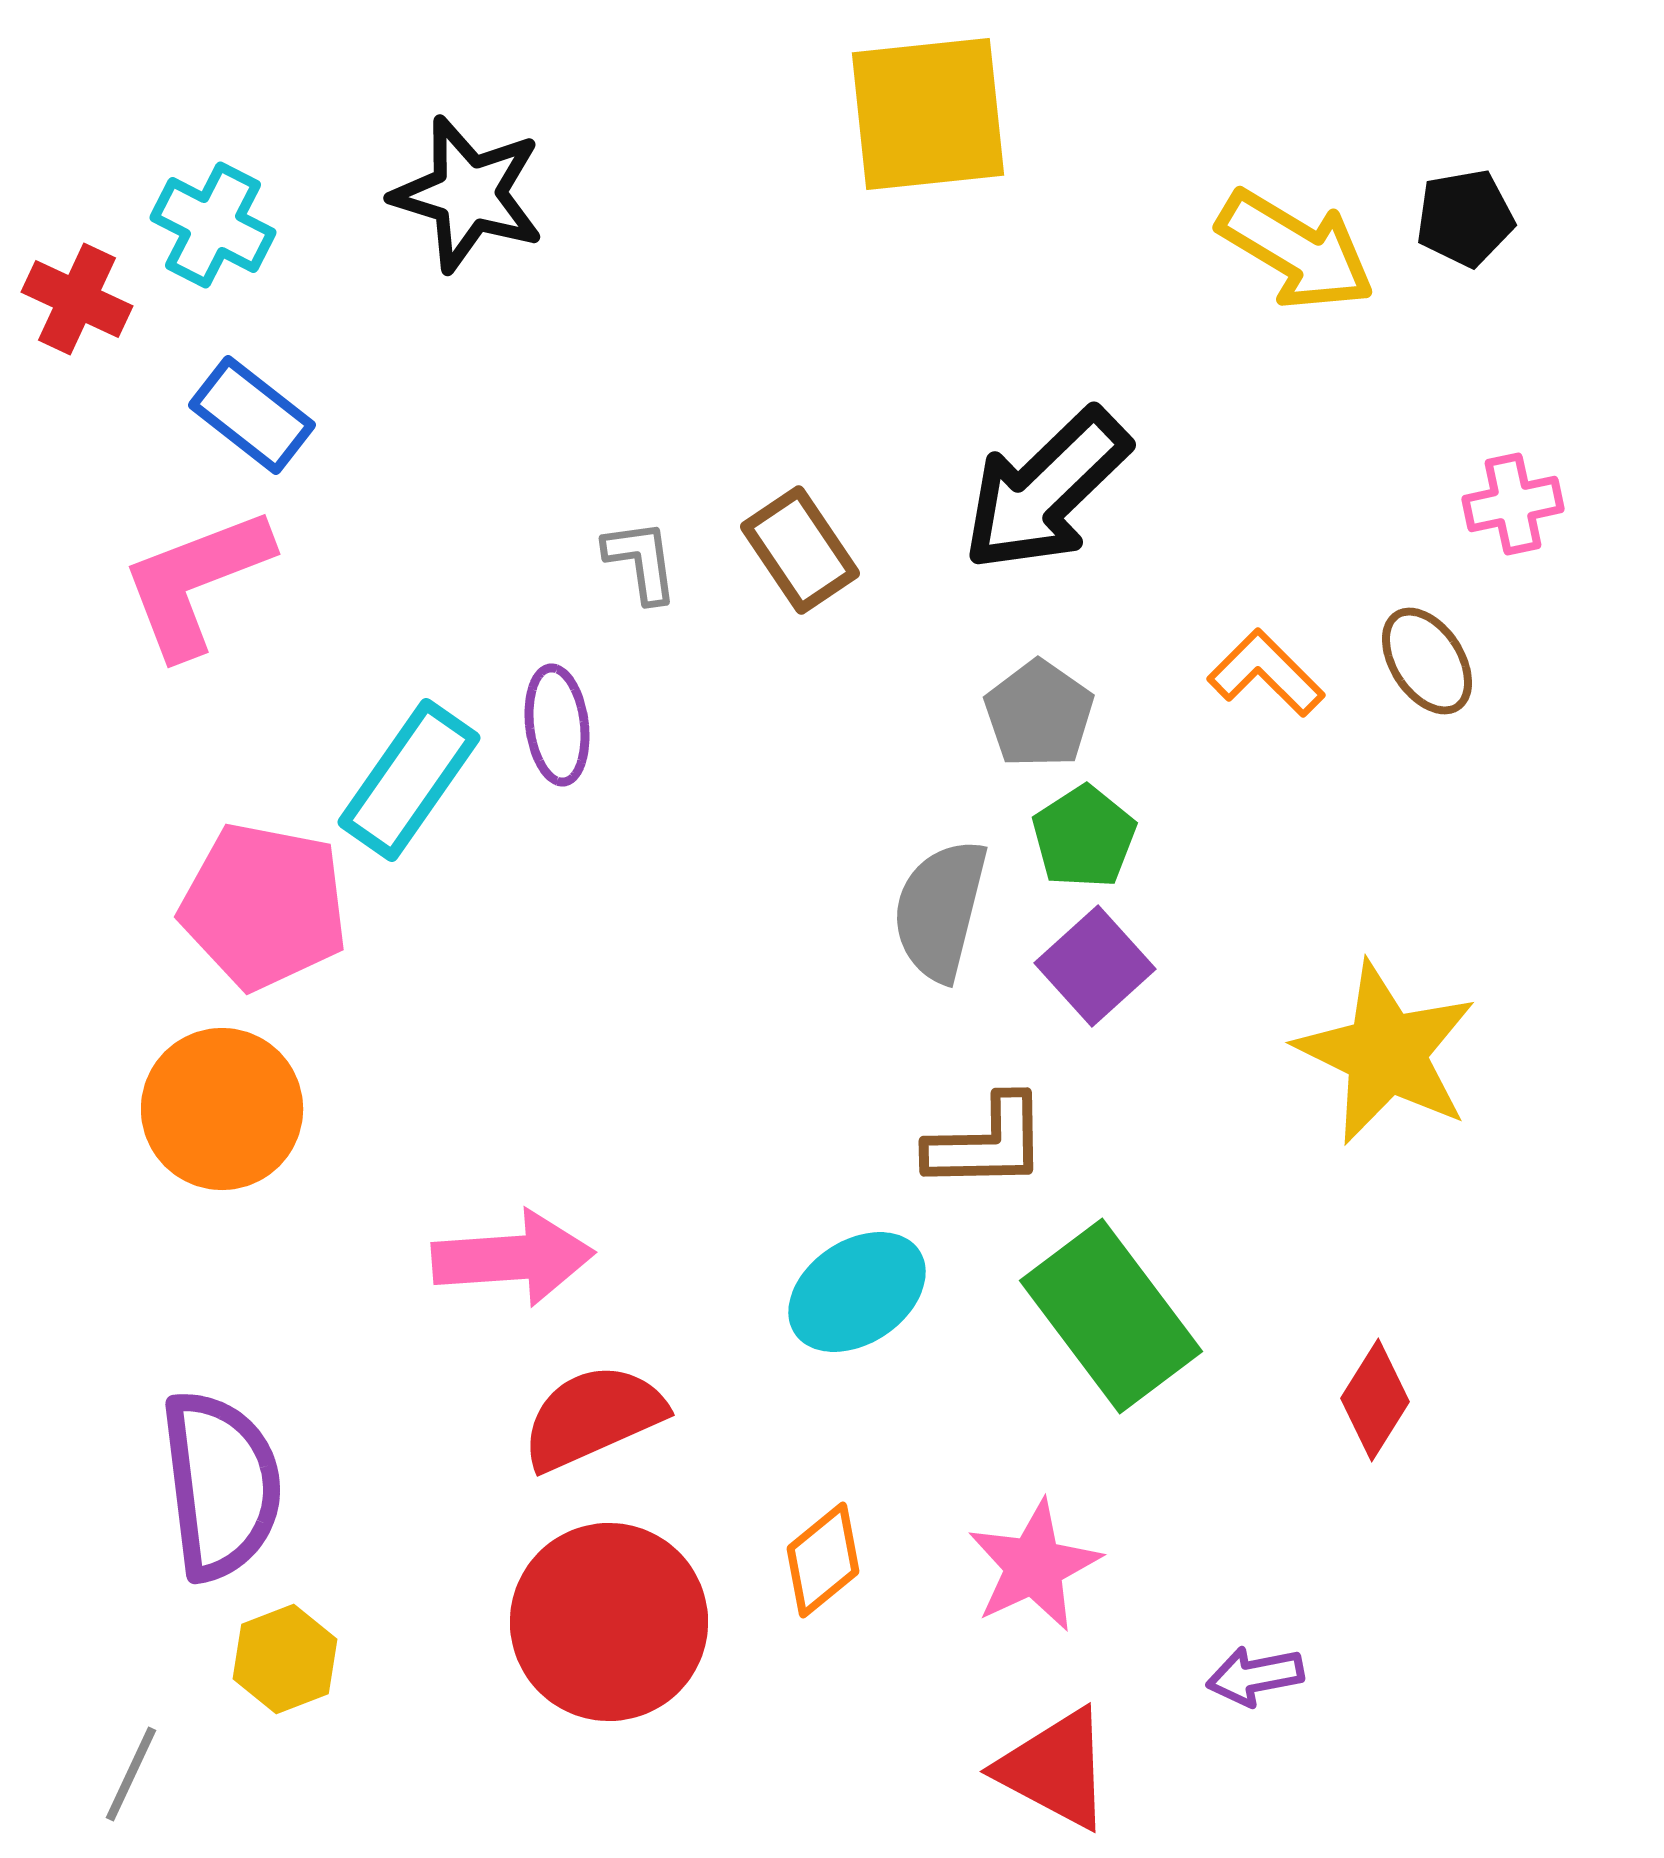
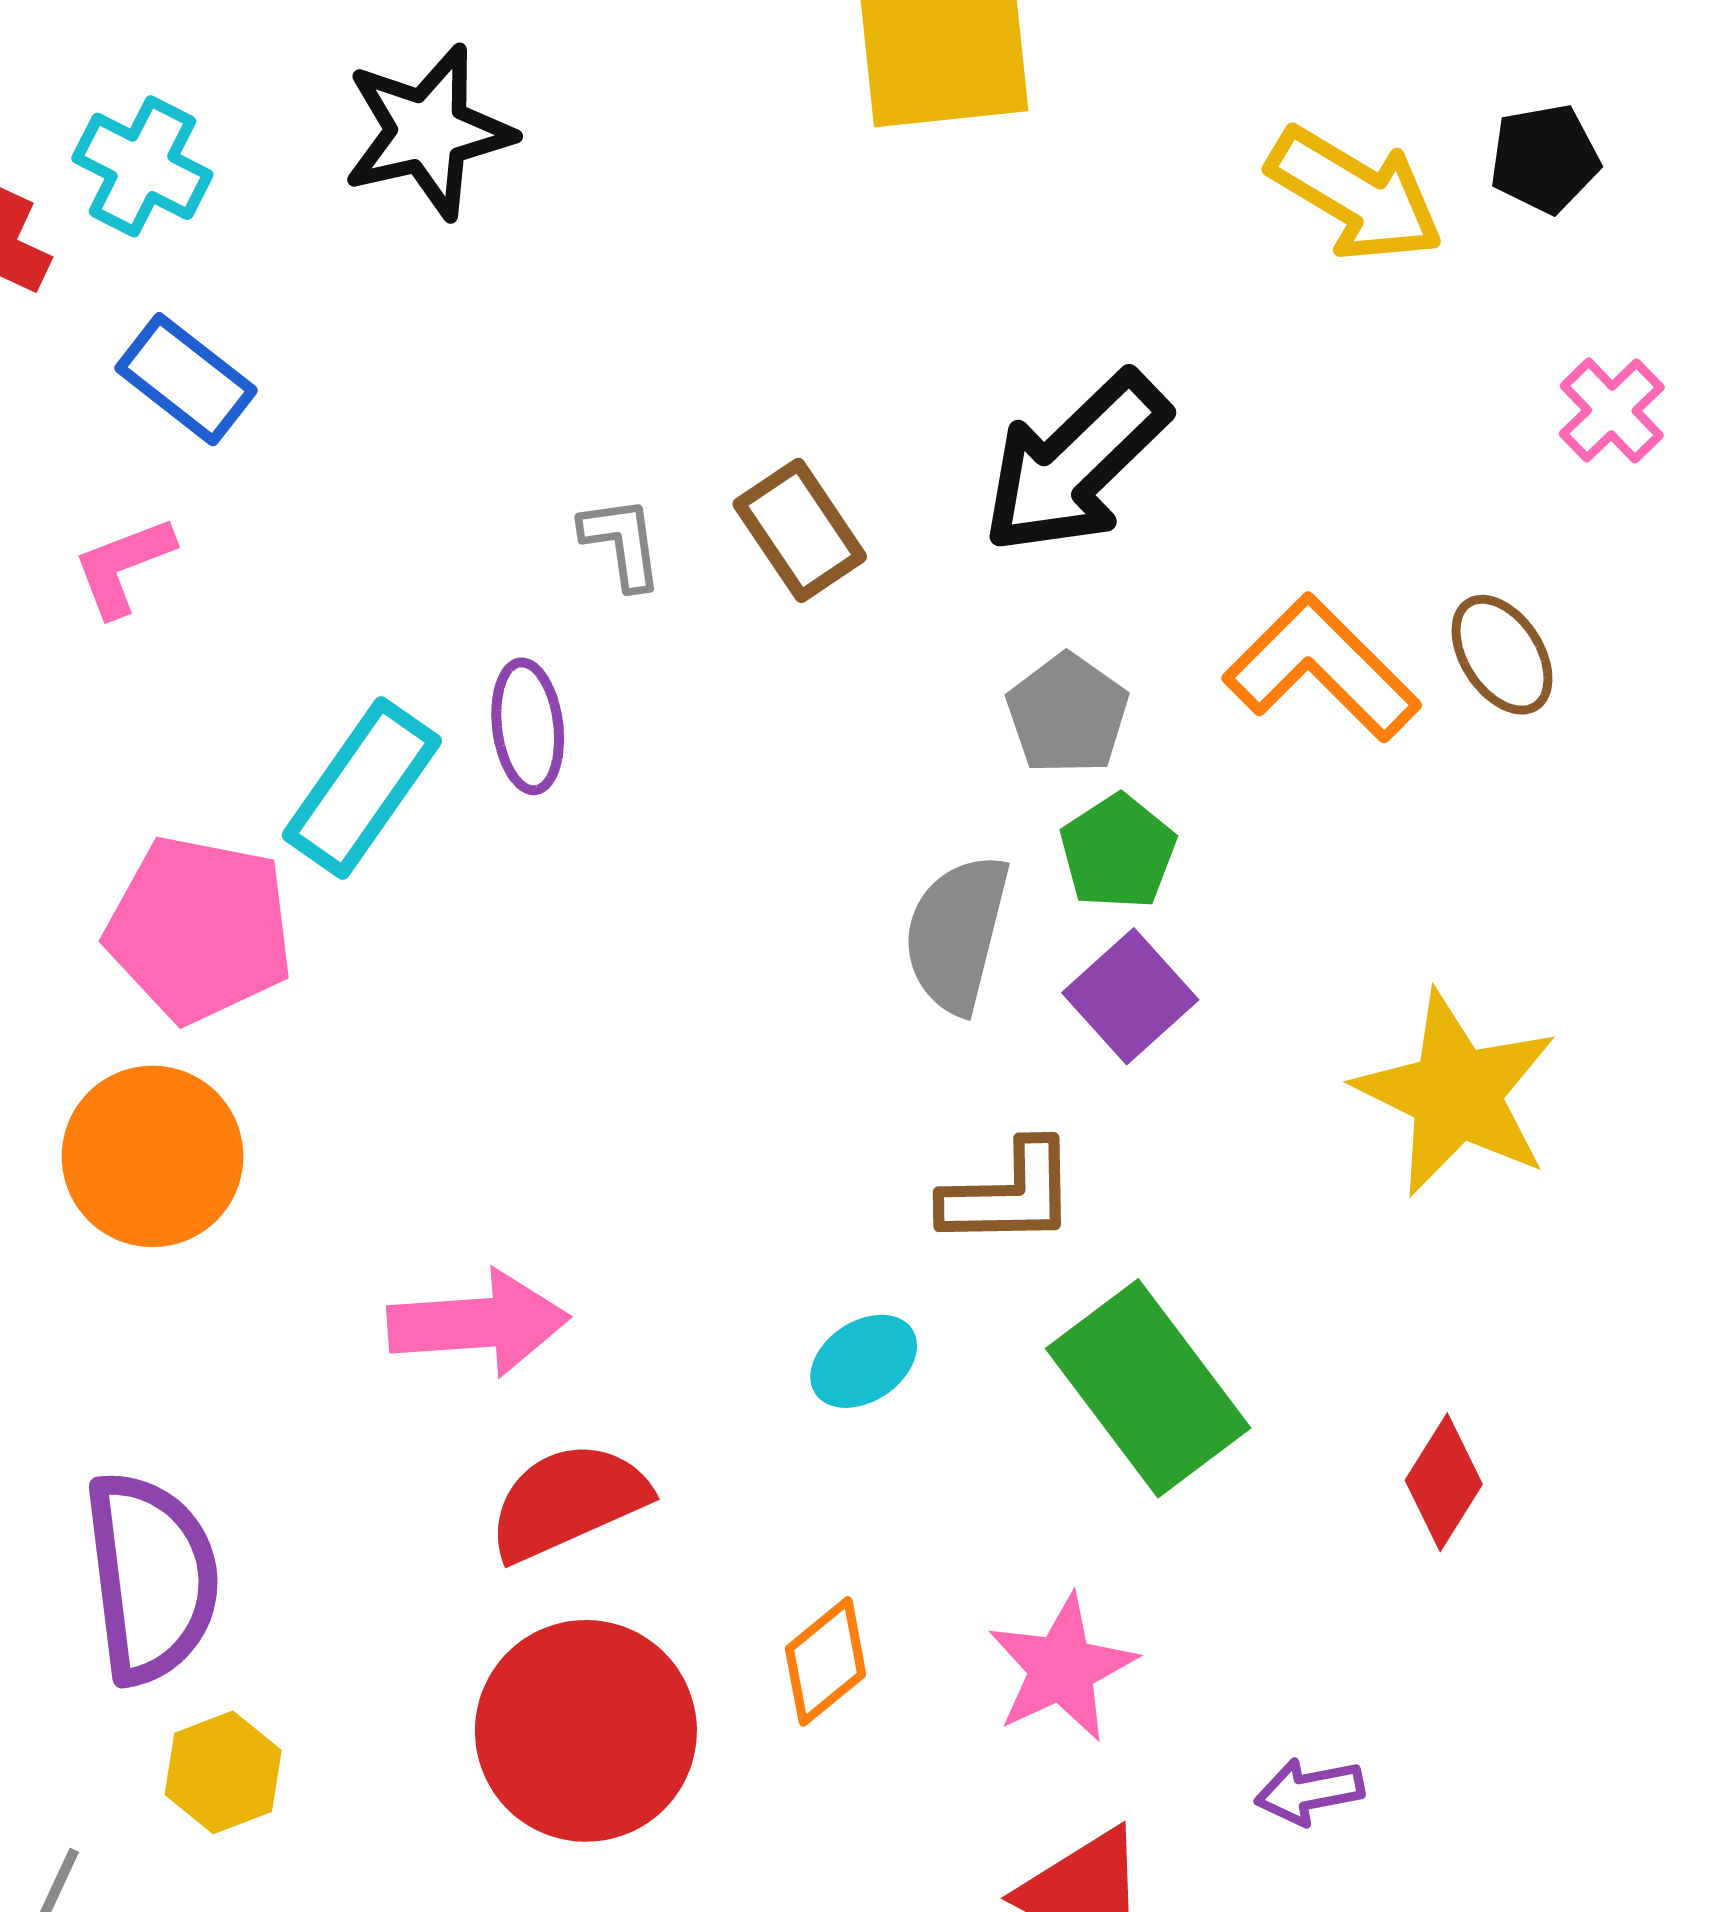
black star: (468, 194) -> (428, 132), turned -30
pink cross: (1513, 504) -> (1612, 411), moved, turned -32
pink L-shape: (196, 582) -> (123, 566), size x0.6
orange L-shape: (1266, 673) -> (1322, 668), size x1.5
cyan ellipse: (857, 1292) -> (864, 1361), size x0.7

